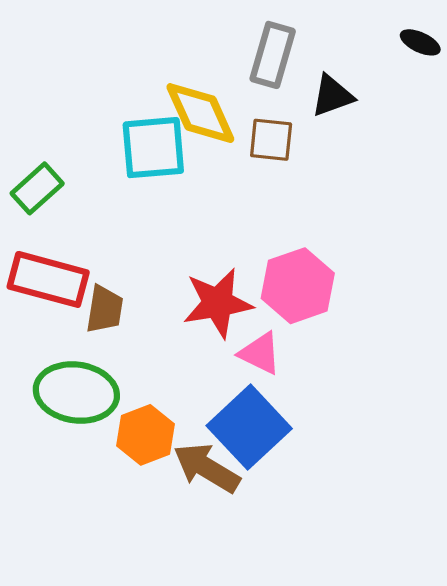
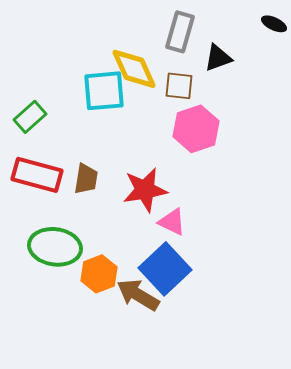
pink hexagon: (298, 286) -> (196, 129), moved
brown trapezoid: (105, 309) -> (86, 179), moved

